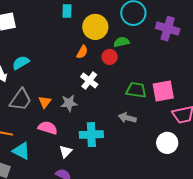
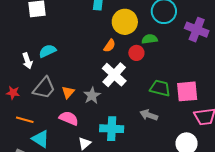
white cross: (89, 81) -> (114, 75), size x1.4
gray star: (69, 103) -> (92, 95), turned -30

